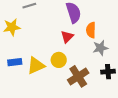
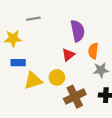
blue rectangle: (15, 62) -> (18, 63), moved

